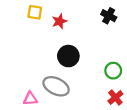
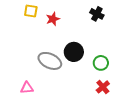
black circle: (68, 56) -> (74, 52), moved
gray ellipse: (56, 86) -> (50, 61), moved

